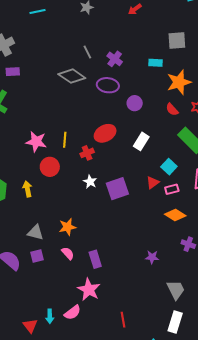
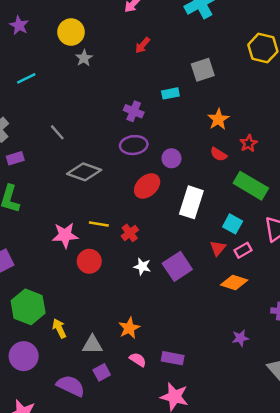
gray line: (87, 52) -> (57, 132), moved
cyan rectangle: (155, 63) -> (170, 93), moved
gray diamond: (72, 76) -> (84, 172), moved
orange star: (179, 82) -> (218, 119), size x0.7
red ellipse: (105, 133) -> (147, 186), moved
yellow line: (65, 140) -> (99, 224), turned -70
white rectangle: (141, 141) -> (191, 202), size x1.4
yellow arrow: (27, 189) -> (59, 328), moved
orange diamond: (175, 215) -> (234, 283), moved
purple rectangle: (95, 259) -> (173, 358), turned -48

